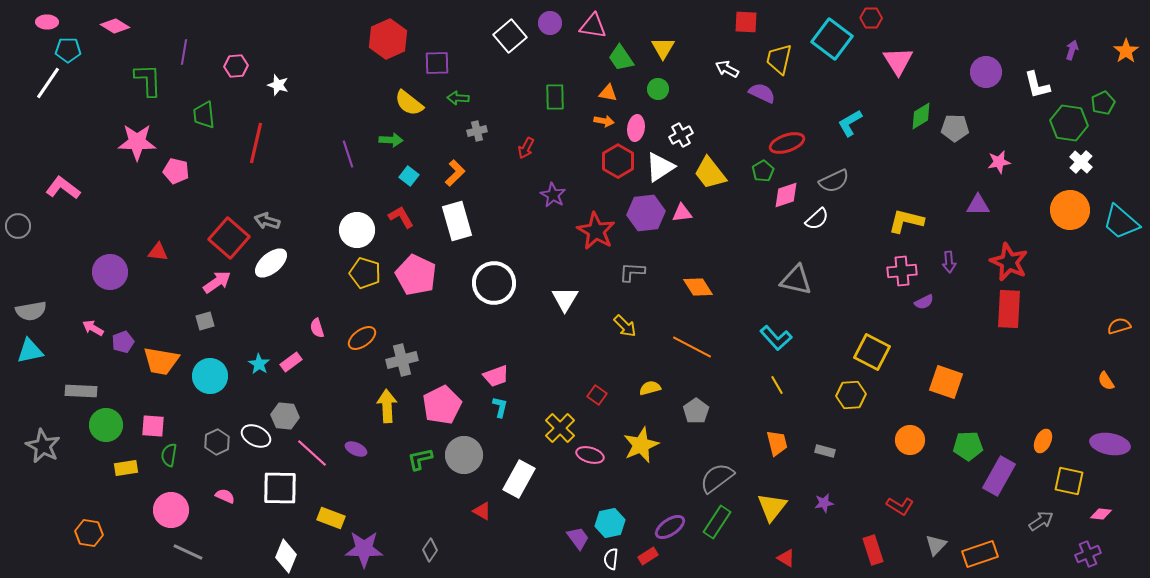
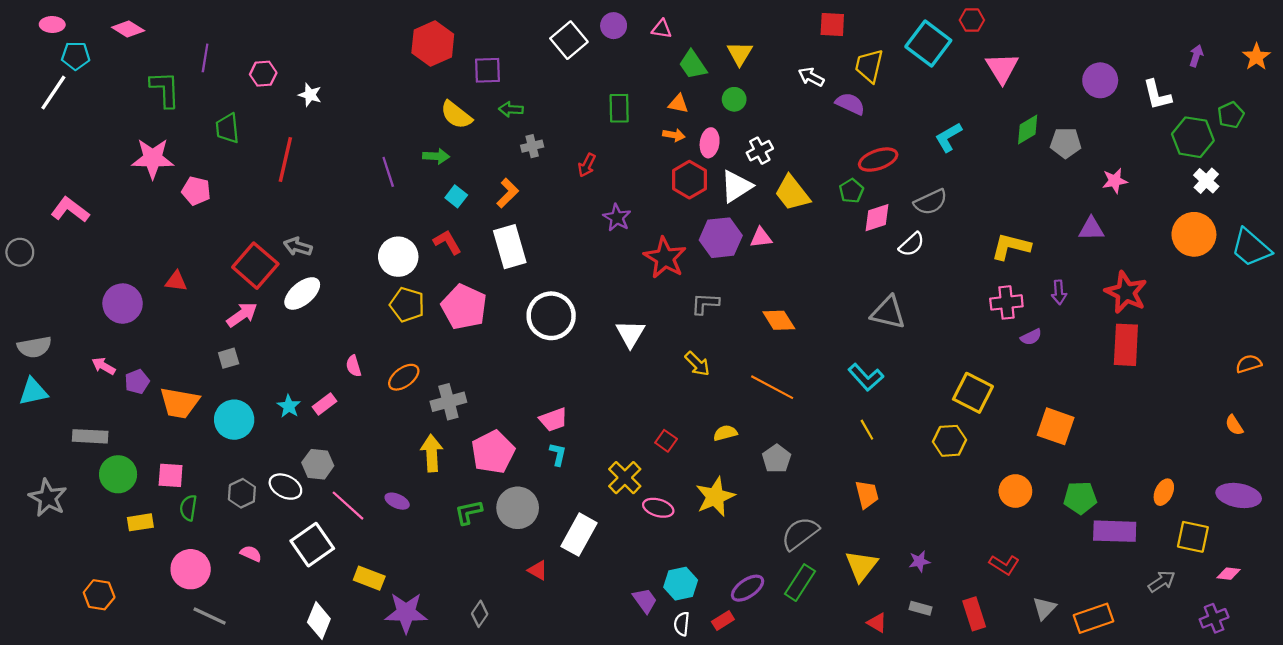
pink triangle: (593, 26) -> (662, 29), size x0.7
gray rectangle: (825, 451) -> (921, 608), moved
purple rectangle: (999, 476) -> (1115, 531), turned 63
white square: (280, 488) -> (312, 545), turned -36

